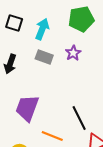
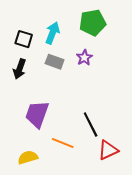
black square: (14, 23) -> (24, 39), moved

